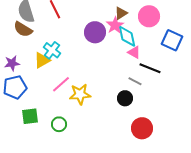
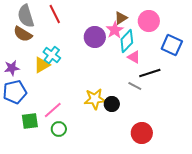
cyan diamond: (127, 36) -> (127, 41), turned 55
black line: (150, 68) -> (150, 73), turned -40
pink line: (61, 84) -> (53, 110), moved
yellow star: (80, 94) -> (95, 99), moved
black circle: (125, 98) -> (112, 104), moved

